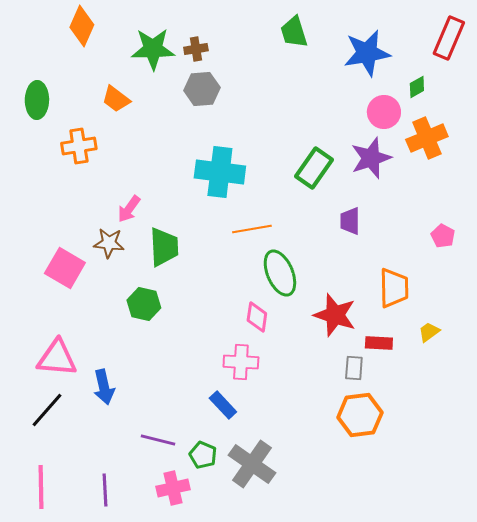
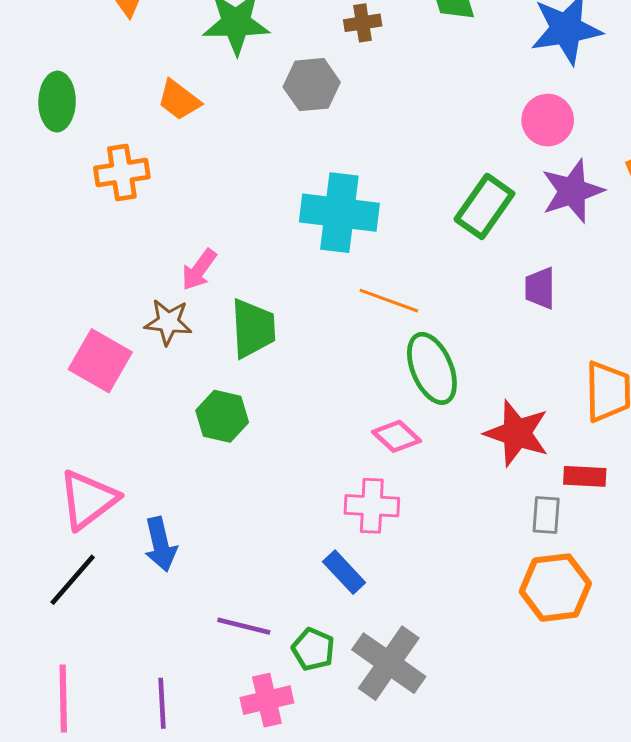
brown cross: (196, 49) -> (363, 23), moved
pink circle: (384, 112) -> (548, 120), moved
orange line: (252, 229) -> (389, 301), turned 30
pink diamond: (257, 317) -> (396, 436), turned -56
pink triangle: (57, 358) -> (88, 500), turned -42

